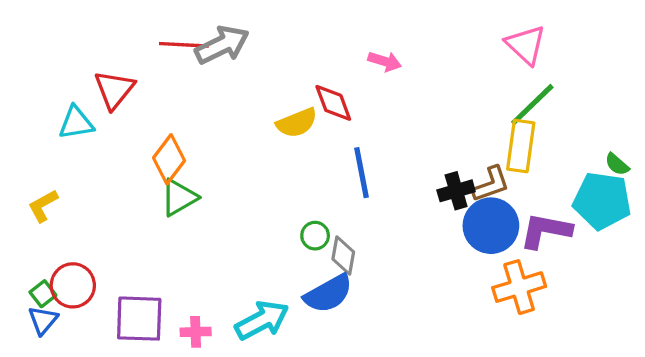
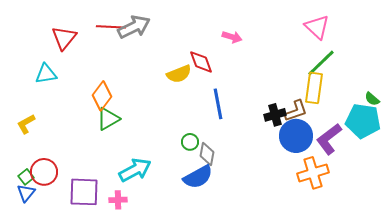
red triangle: (114, 90) -> (64, 38), moved
purple L-shape: (546, 231) -> (329, 139), turned -48
cyan arrow: (262, 320) -> (135, 170), moved

